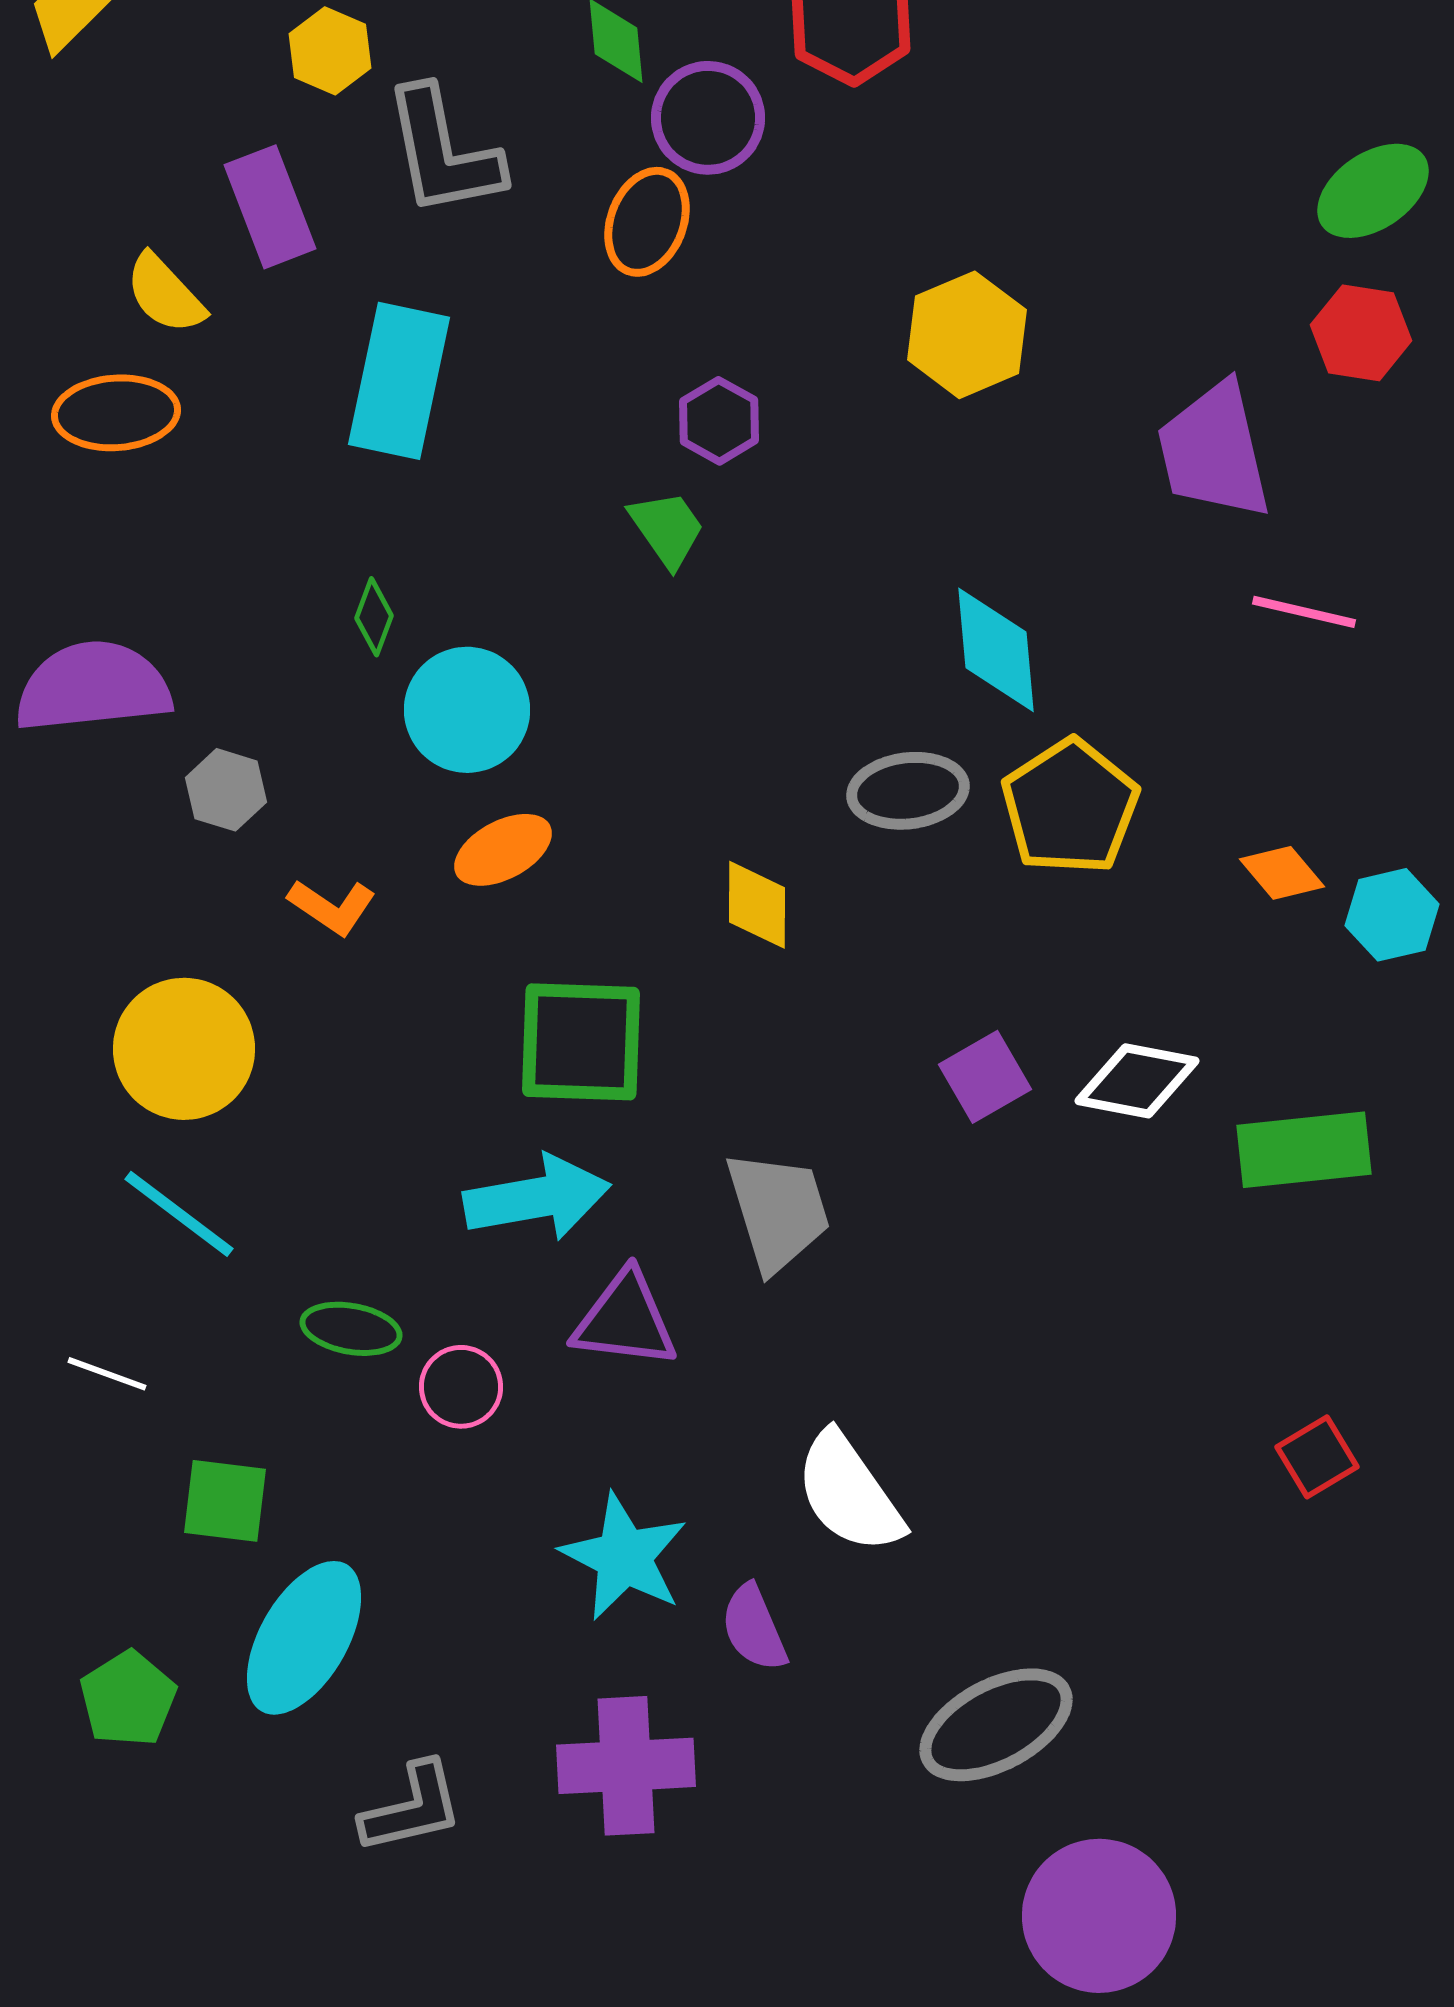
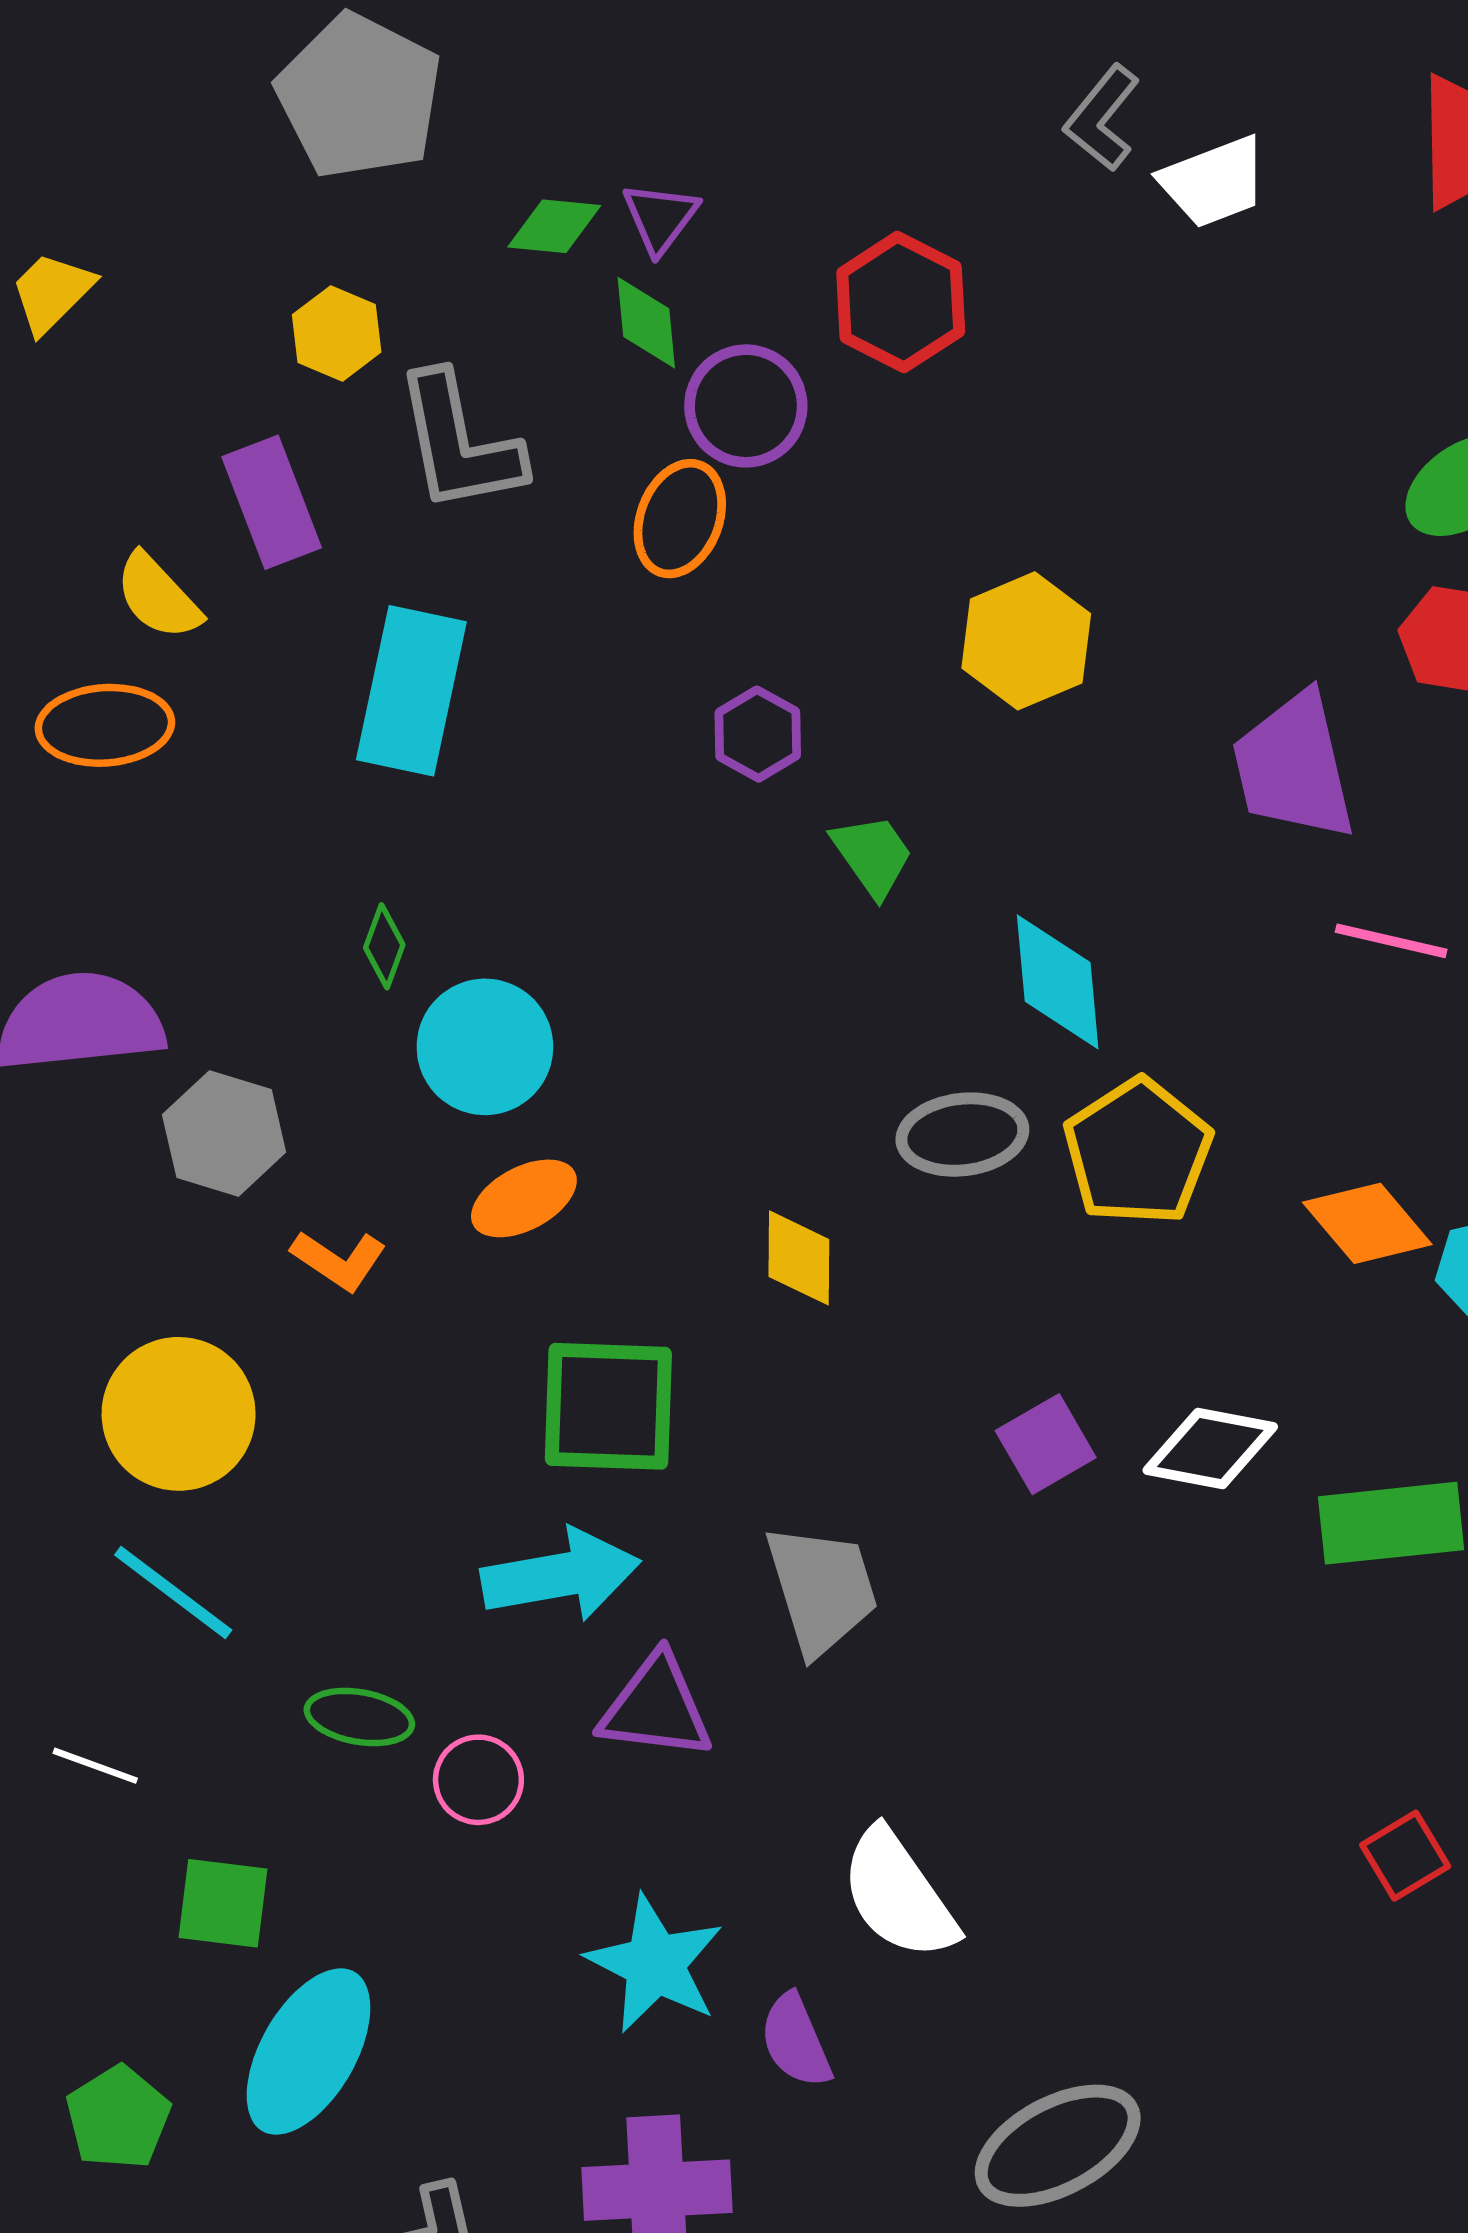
green trapezoid: (667, 529) -> (873, 855), moved
gray hexagon: (226, 790) -> (224, 1133), size x1.4
orange diamond: (1282, 873) -> (1367, 1223), size x1.4

